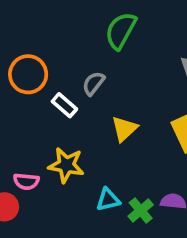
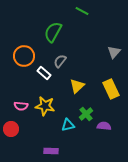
green semicircle: (121, 31) -> (53, 32), moved
pink semicircle: (26, 181) -> (21, 106), moved
green cross: (141, 210) -> (86, 114), moved

